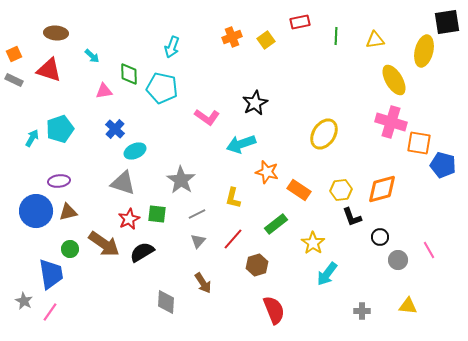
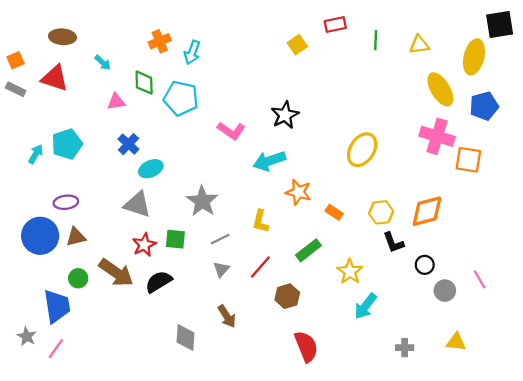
orange cross: (232, 37) -> (160, 41), moved
blue pentagon: (443, 165) -> (484, 106), moved, turned -30
orange rectangle: (299, 190) -> (334, 212), size x0.7

